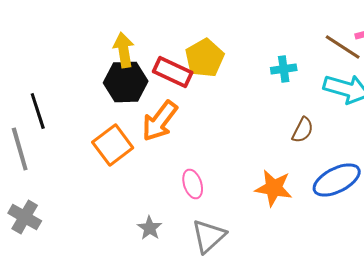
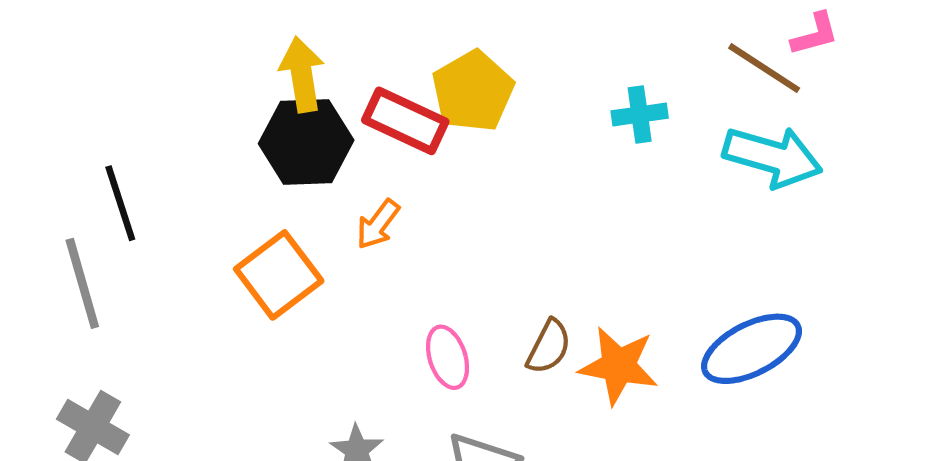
orange arrow: (160, 121) -> (378, 224), size x0.6
brown semicircle: (303, 130) -> (549, 347), moved

